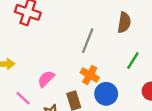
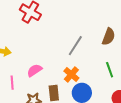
green line: (133, 61) -> (110, 70), turned -63
pink line: (23, 98) -> (12, 83), turned 32

